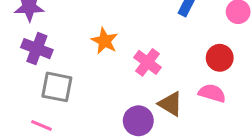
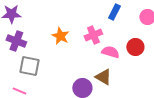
pink cross: (147, 62) -> (93, 35), moved, turned 30
pink semicircle: (212, 93) -> (110, 52), moved

